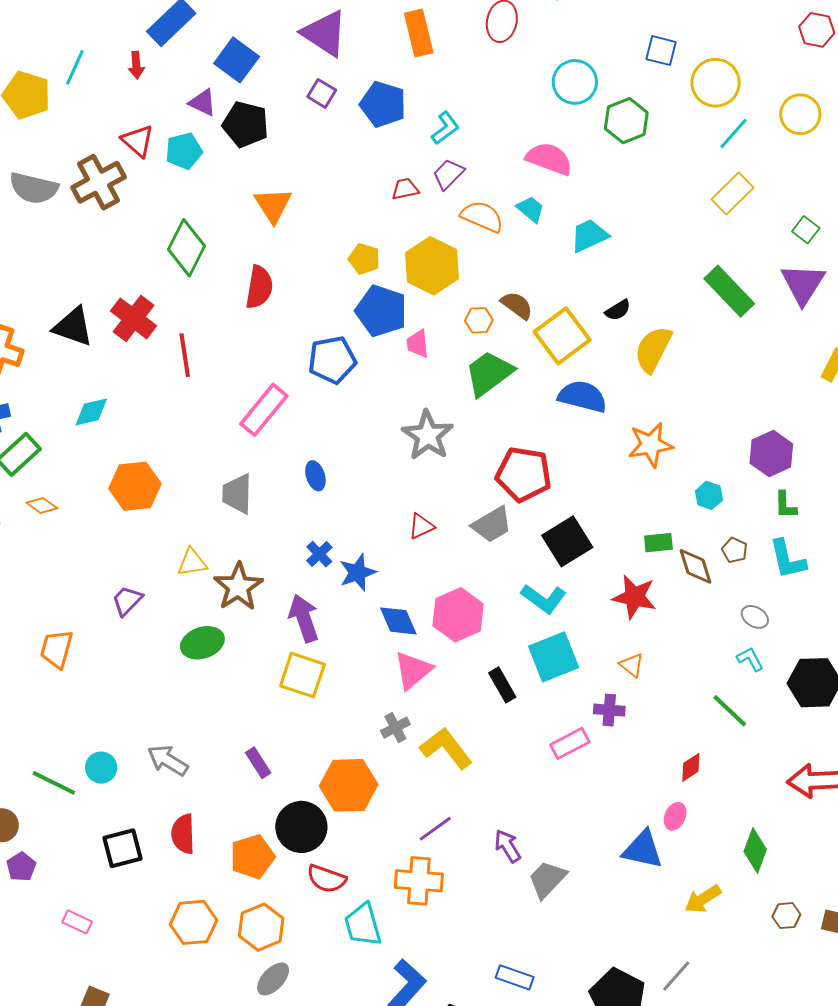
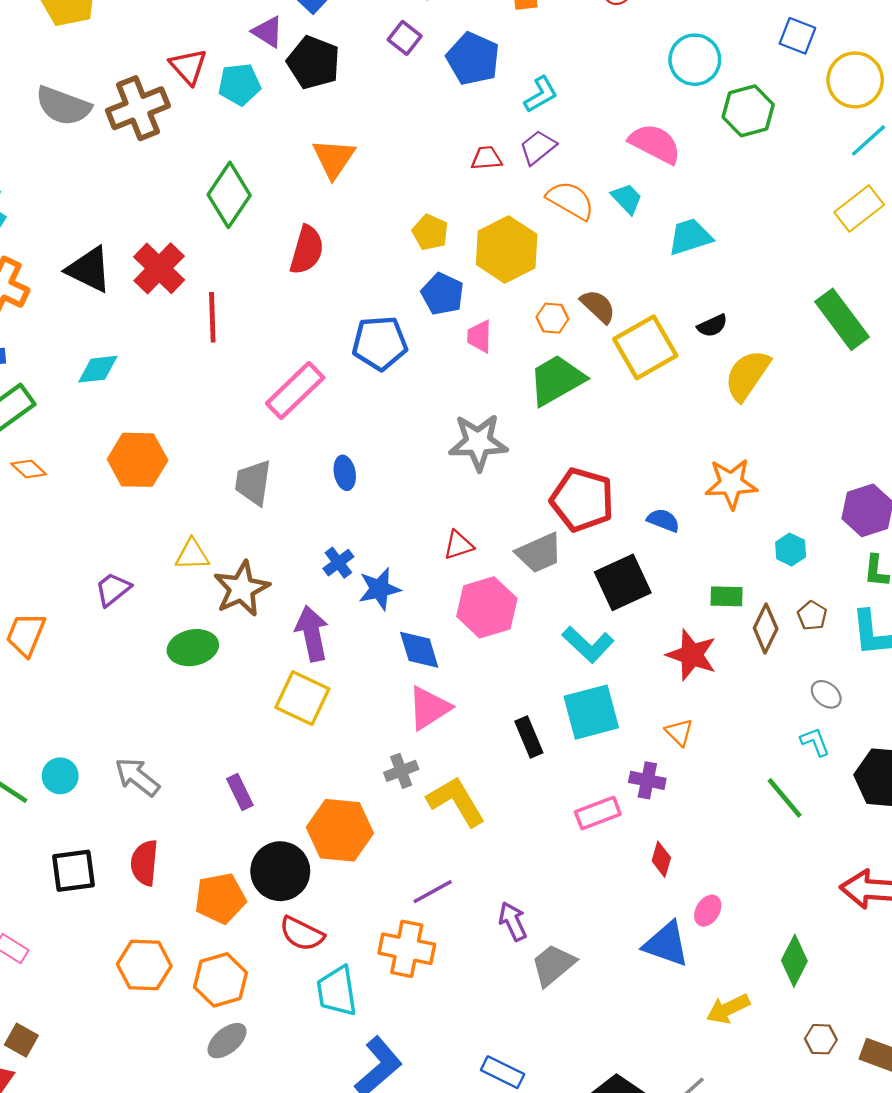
blue pentagon: (381, 311) -> (443, 294), size x0.7
blue semicircle: (583, 396) -> (663, 520), moved, size x0.6
gray star: (428, 435) -> (478, 442), turned 30
brown diamond: (695, 566) -> (766, 628), turned 36
pink hexagon: (458, 615) -> (487, 607), moved
red diamond: (691, 767) -> (661, 859), moved, turned -48

